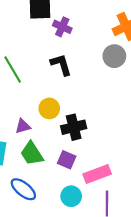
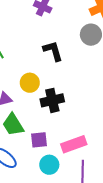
black L-shape: (61, 65) -> (53, 51), moved
purple square: (67, 160) -> (39, 140), moved, turned -30

